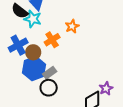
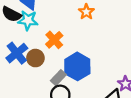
orange star: (72, 26) -> (86, 12), moved
blue hexagon: (34, 69) -> (77, 66), moved

